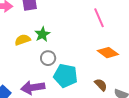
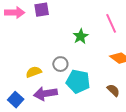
green star: (42, 34) -> (81, 36), moved
yellow semicircle: (23, 40) -> (34, 72), moved

